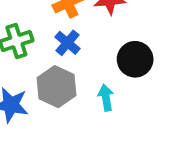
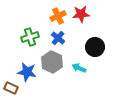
cyan arrow: (106, 98) -> (79, 68), turned -56

